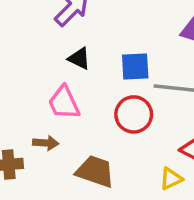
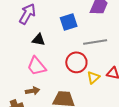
blue square: (135, 66) -> (69, 22), moved
yellow triangle: (171, 179) -> (93, 77), moved

